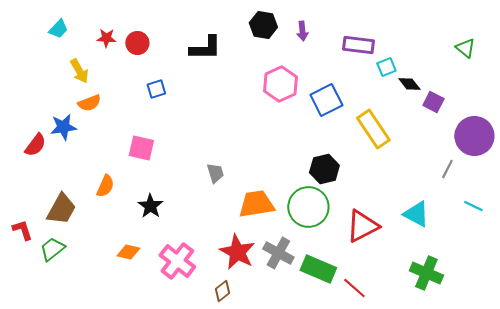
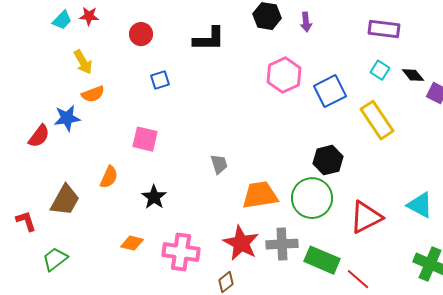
red star: (106, 38) -> (89, 16), moved
purple rectangle: (358, 45) -> (384, 29), moved
cyan square: (386, 67) -> (380, 70), moved, turned -36
green trapezoid: (52, 249) -> (55, 259), moved
gray cross: (278, 253) -> (282, 244), turned -32
pink cross: (177, 261) -> (181, 252), turned -30

